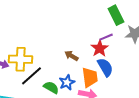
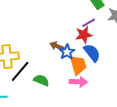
red star: (100, 48) -> (84, 35), turned 30
blue star: (67, 82) -> (67, 52), moved

